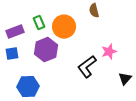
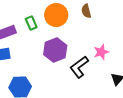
orange circle: (64, 27) -> (56, 15), moved
purple hexagon: (46, 50) -> (55, 50), moved

